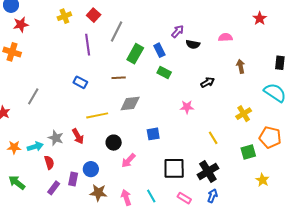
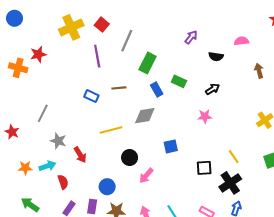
yellow cross: (64, 16) -> (71, 27), size x1.6
red star: (21, 24) -> (38, 54), moved
black semicircle: (193, 44) -> (216, 57), moved
blue rectangle: (159, 50) -> (157, 89), moved
brown line: (119, 78) -> (119, 88), moved
black arrow: (208, 82) -> (212, 89), moved
red arrow: (78, 136) -> (80, 155), moved
gray star: (56, 138) -> (58, 141), moved
yellow line: (213, 138) -> (234, 157), moved
black square: (174, 168) -> (204, 168), moved, size x0.7
purple rectangle: (73, 179) -> (92, 206), moved

